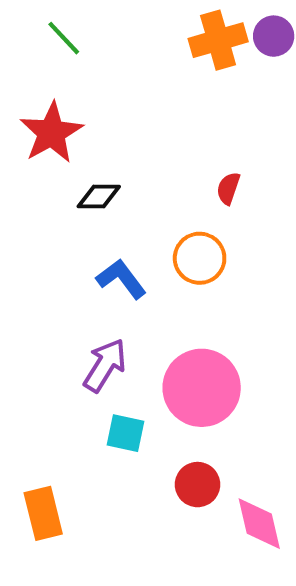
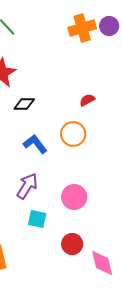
red semicircle: (228, 188) -> (87, 100), turned 42
pink circle: (202, 388) -> (74, 197), size x0.7

